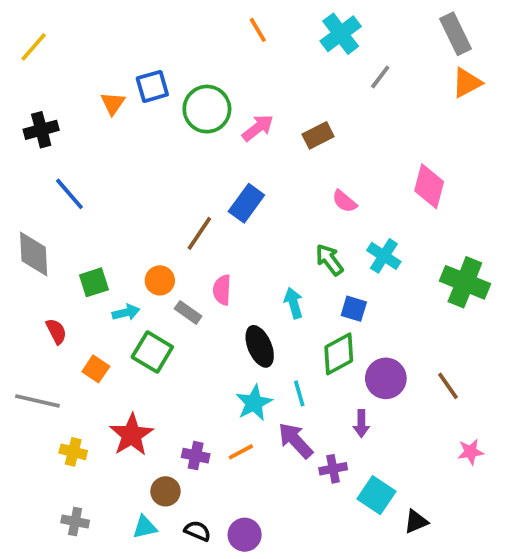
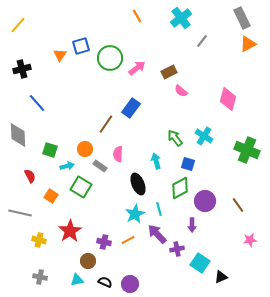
pink semicircle: (344, 201) -> (181, 91), moved
green square: (94, 282) -> (50, 150), turned 35

